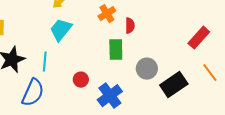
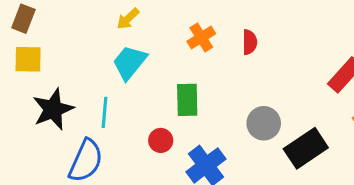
red semicircle: (130, 26) -> (250, 42), moved
green rectangle: (116, 50) -> (187, 100), moved

